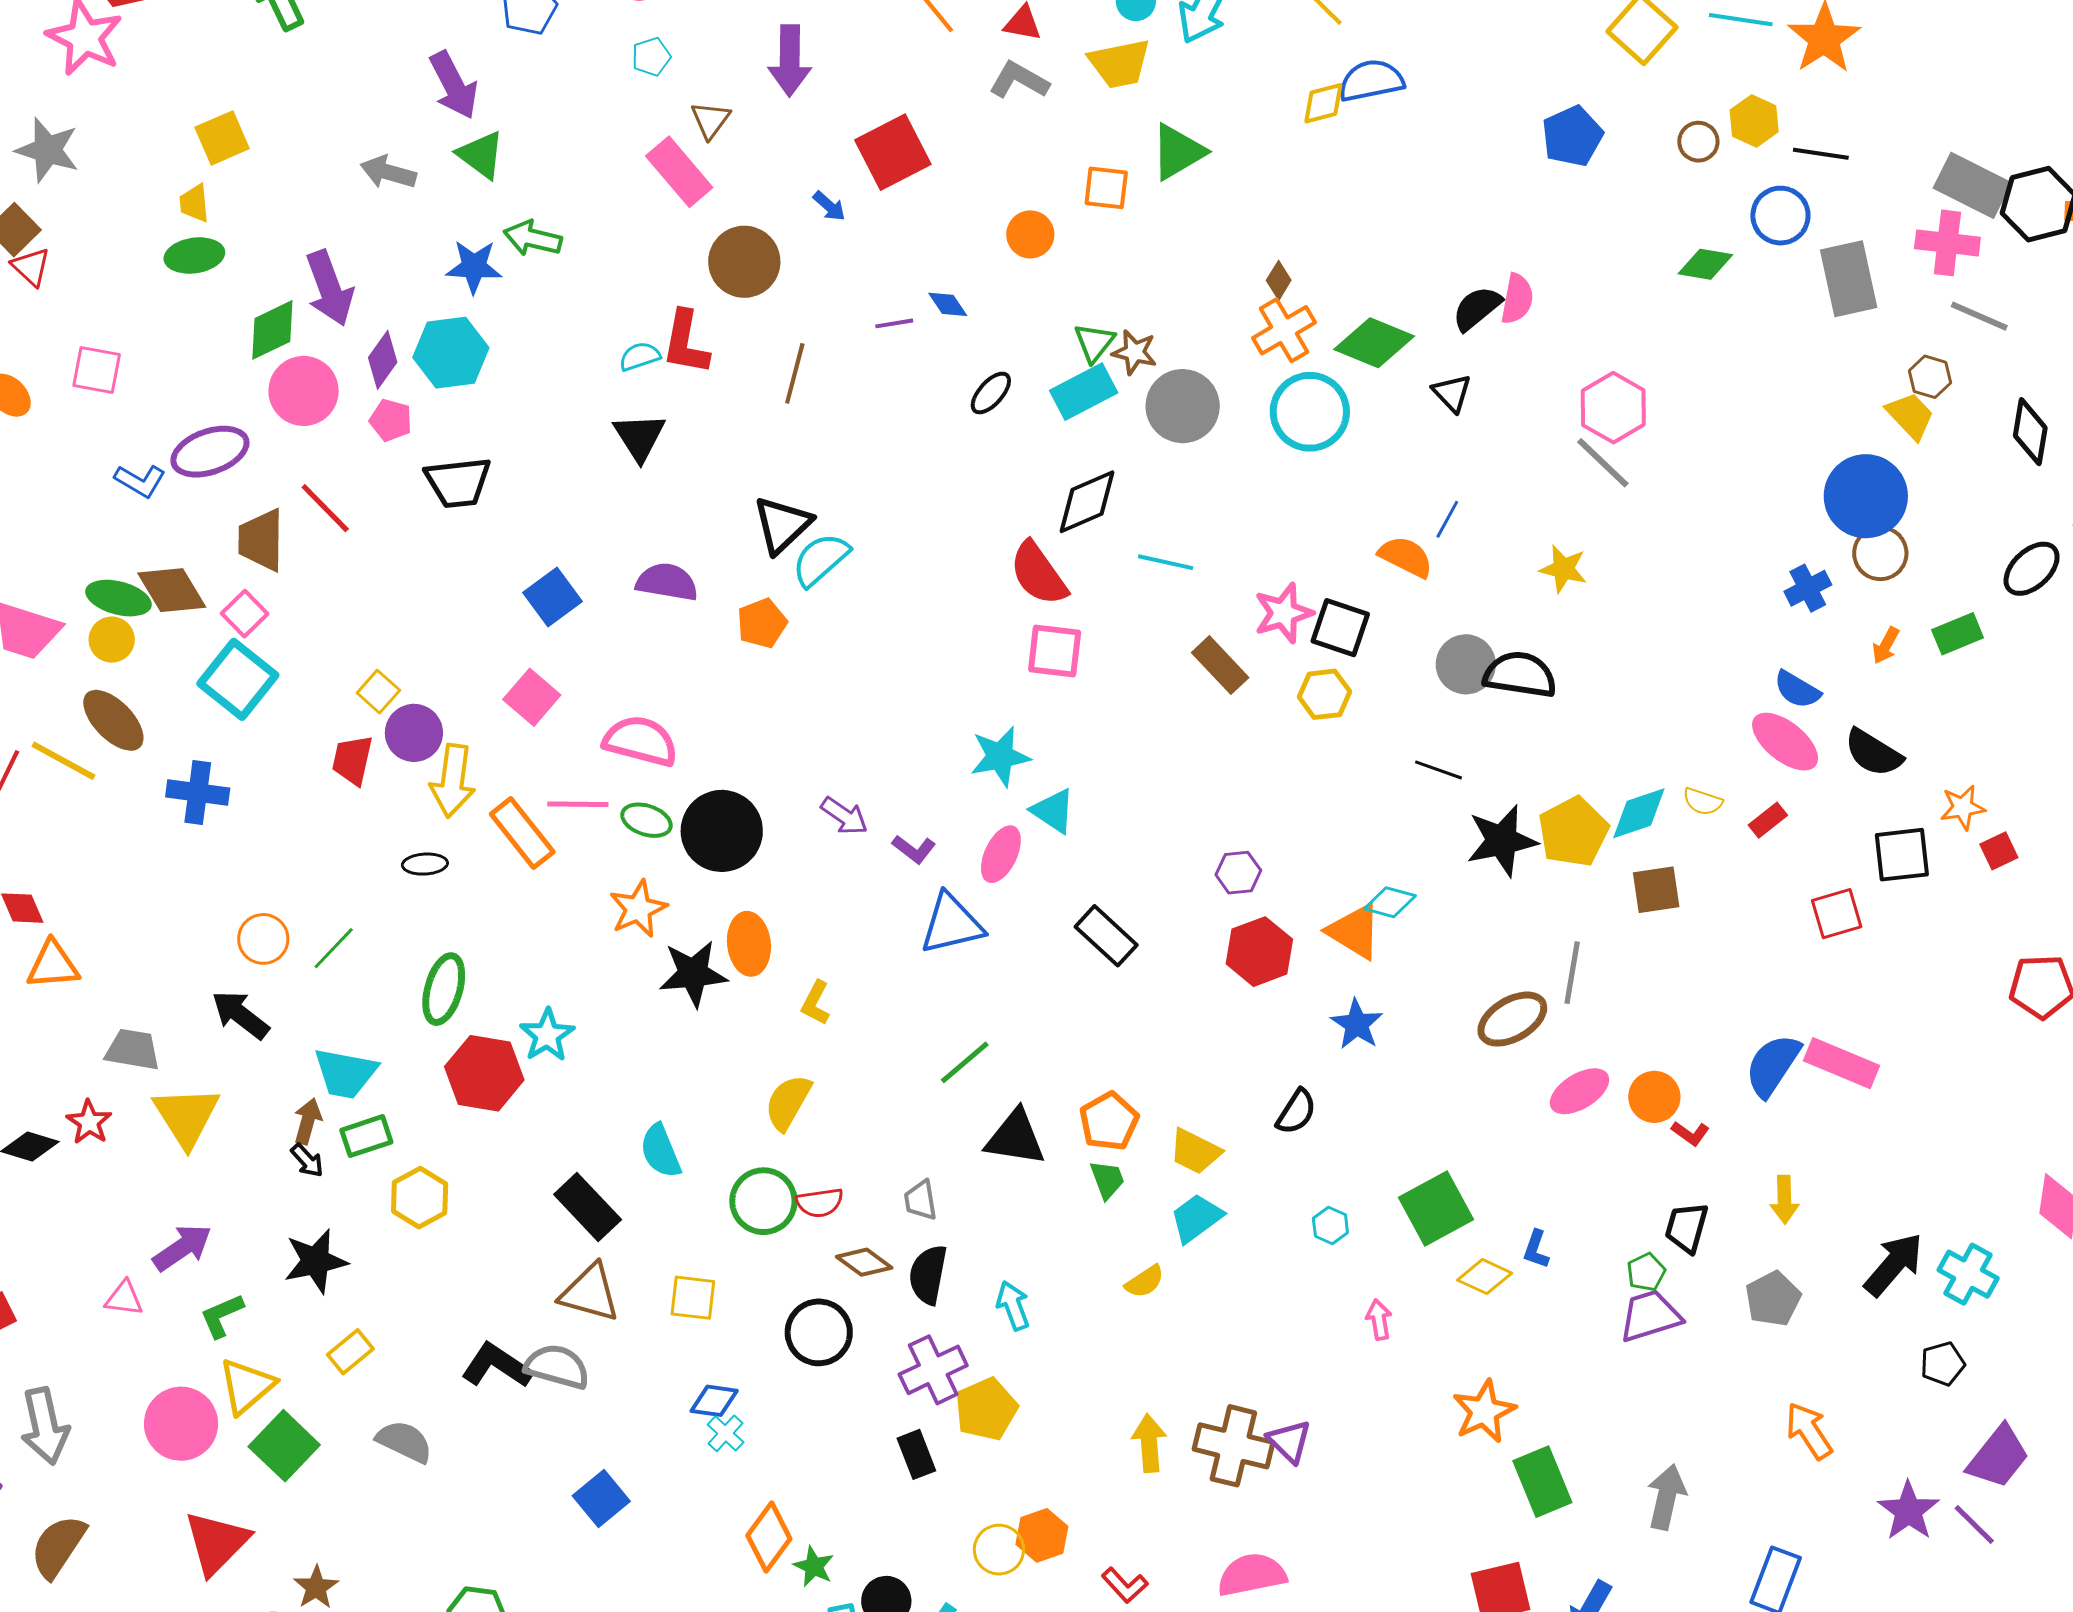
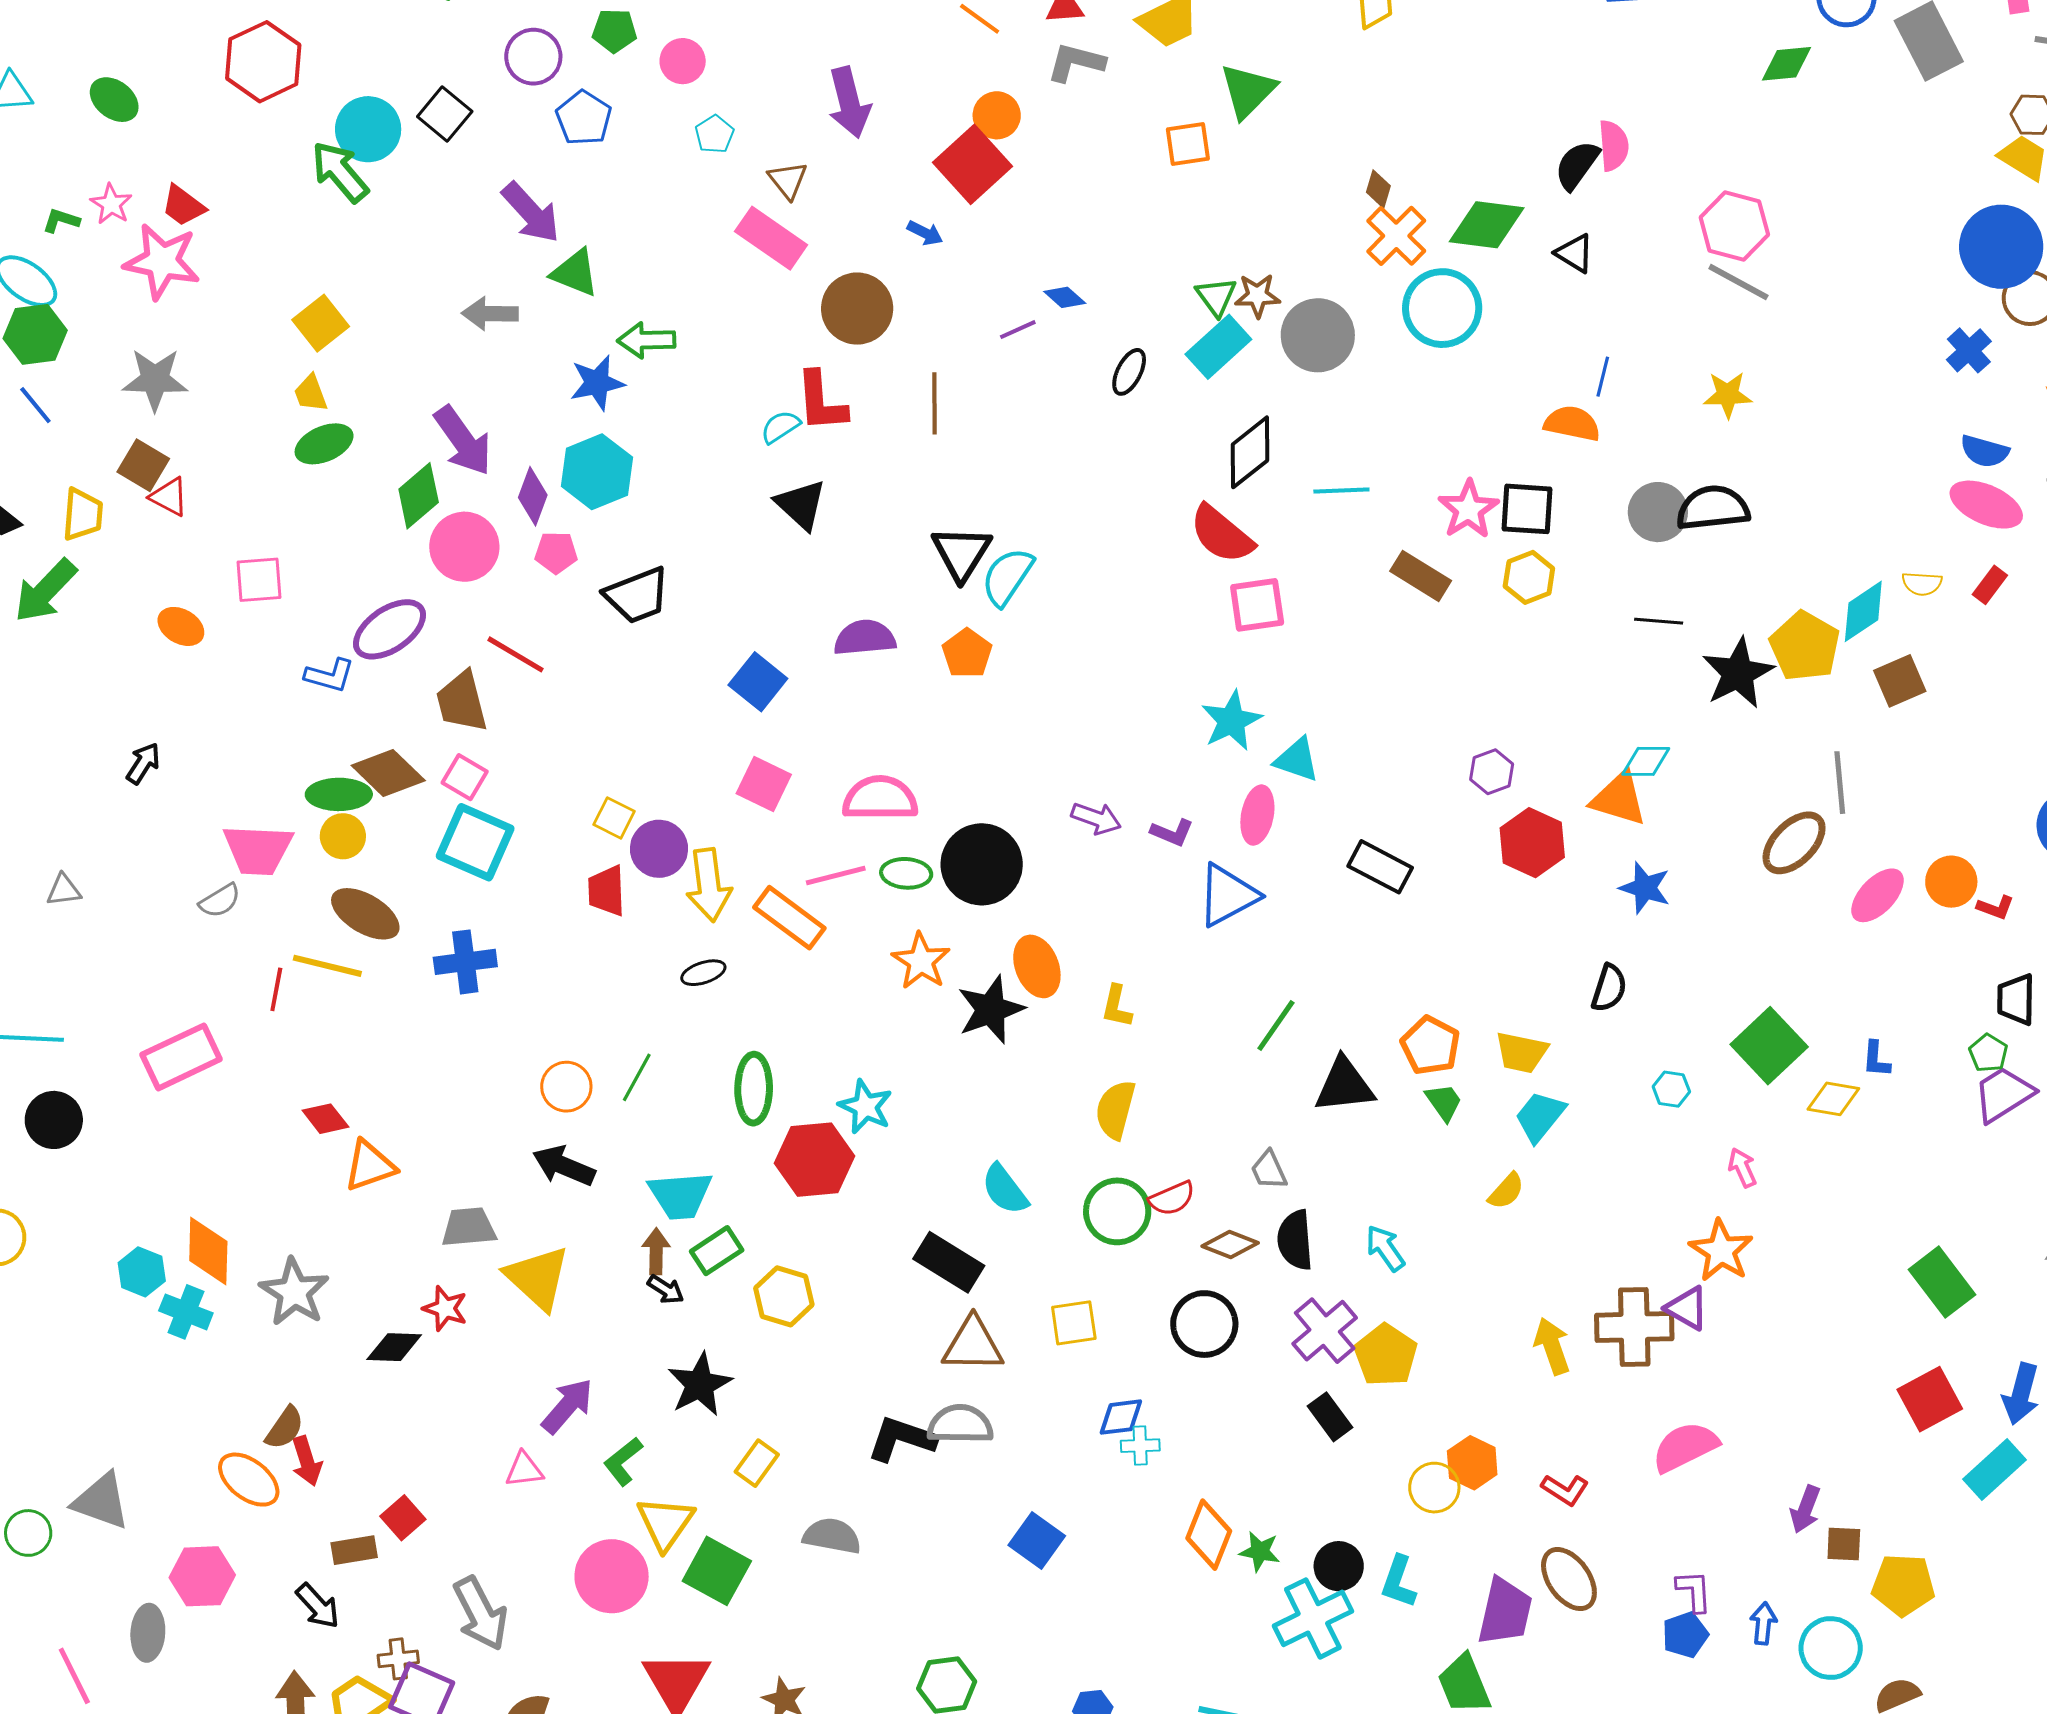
orange circle: (1030, 234) -> (997, 115), moved
orange star: (1484, 1411) -> (1721, 1251), moved
cyan cross: (726, 1433) -> (1140, 1446), turned -30

